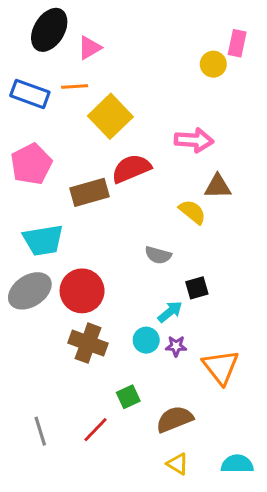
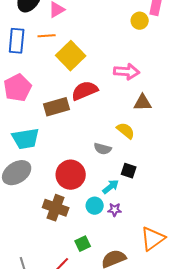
blue rectangle: (30, 94) -> (17, 41), turned 75
yellow semicircle: (192, 212) -> (126, 131), moved
black square: (197, 288) -> (129, 171), turned 35
red circle: (82, 291) -> (71, 175), moved
orange triangle: (221, 367) -> (153, 239), moved, turned 32

